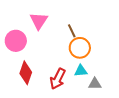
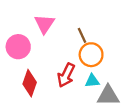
red arrow: (58, 79) -> (66, 75), moved
gray triangle: (95, 84) -> (108, 96), size x1.5

